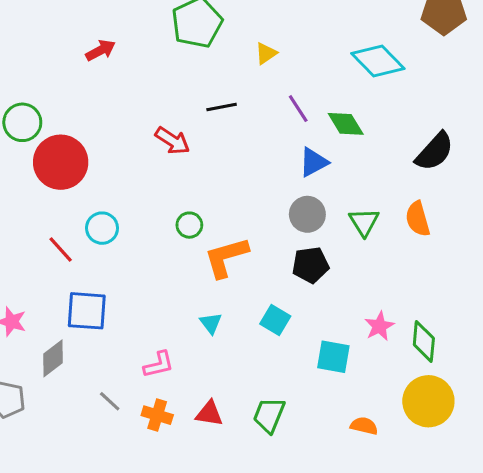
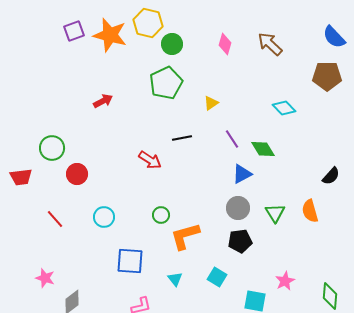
cyan diamond: (378, 61) -> (284, 108), size x0.7
black semicircle: (435, 151) -> (331, 176), moved, size x0.7
red circle: (61, 162) -> (77, 174), size x0.6
red line: (61, 250) -> (55, 219), moved
blue square: (87, 311) -> (130, 261), moved
green diamond: (424, 341) -> (330, 296), moved

